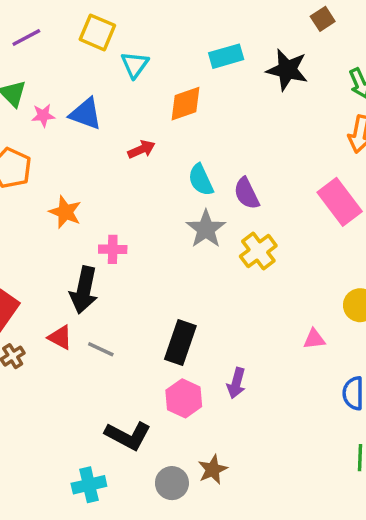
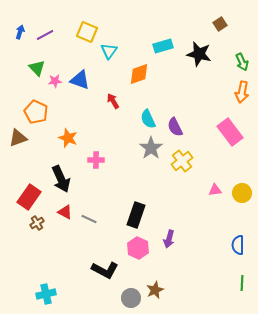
red arrow: (141, 149) -> (113, 101), turned -98
black arrow: (84, 290) -> (61, 179), moved, turned -36
pink triangle: (314, 339) -> (215, 190), moved
cyan cross: (89, 485) -> (46, 294), moved

